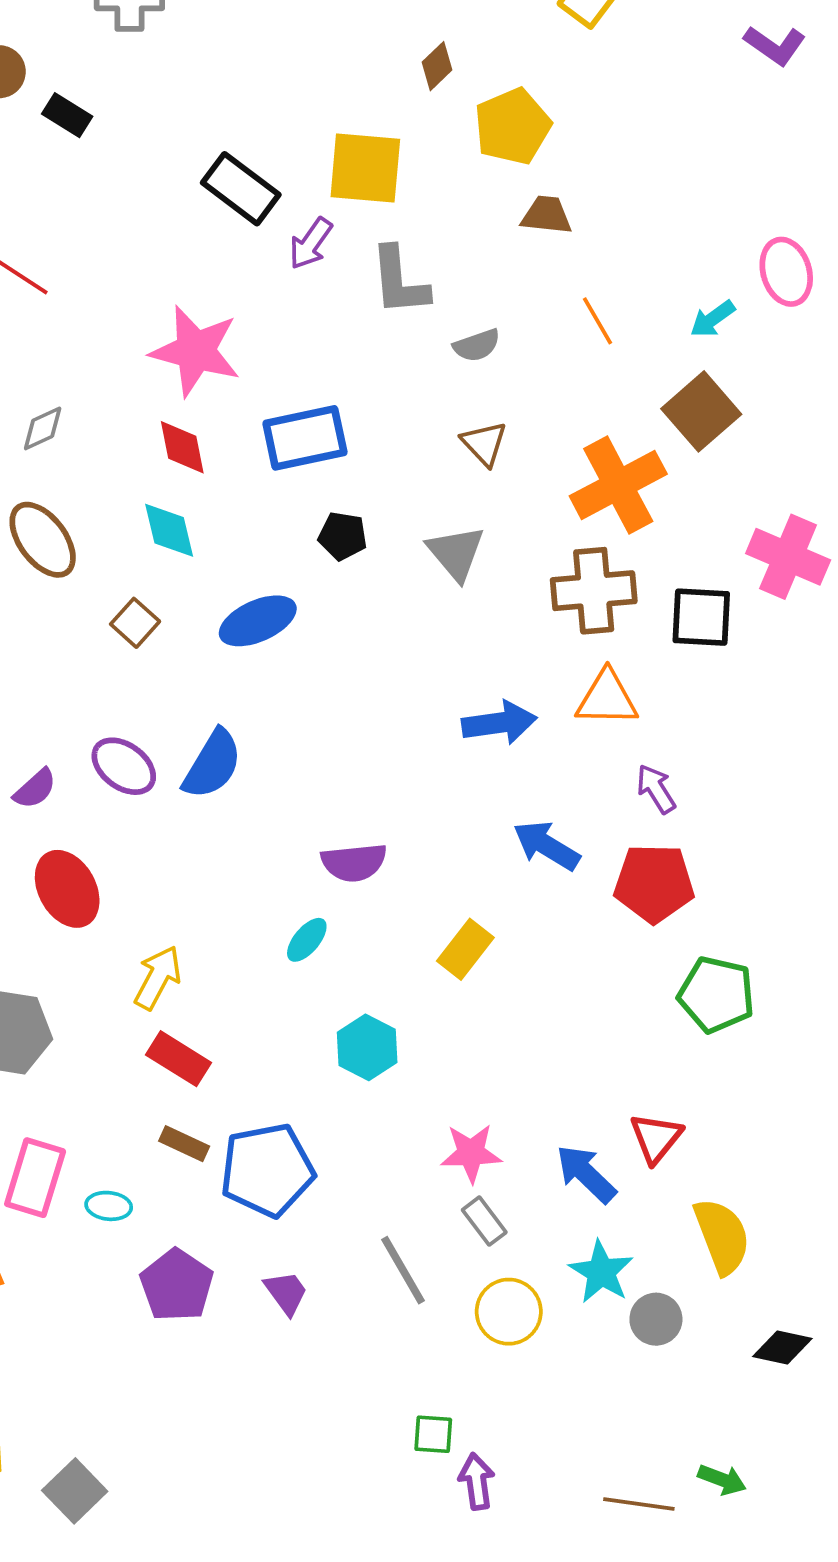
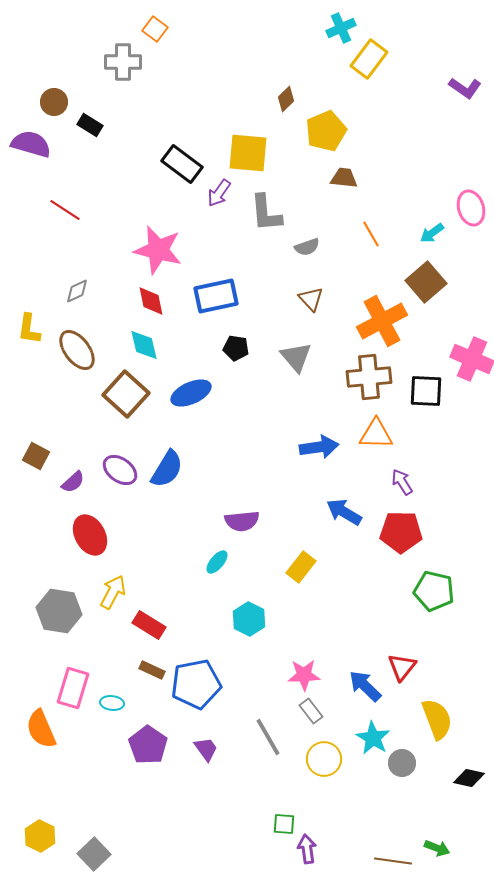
brown square: (135, 623) -> (126, 394), size x1.8
yellow arrow: (158, 978) -> (113, 592), moved

